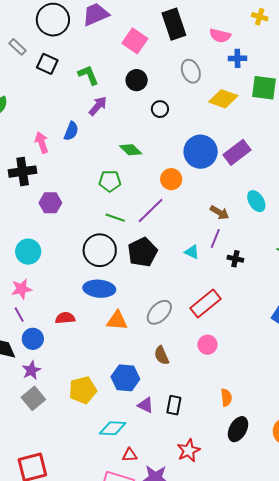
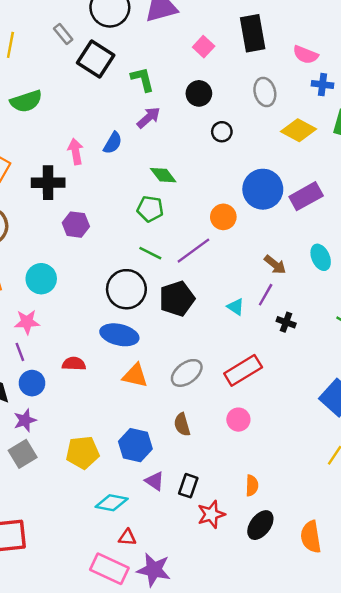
pink square: (135, 41) -> (204, 47), size x0.7
black square: (47, 64) -> (96, 59), size x1.4
green diamond: (131, 150) -> (163, 175), moved
red star: (189, 450) -> (211, 514), moved

